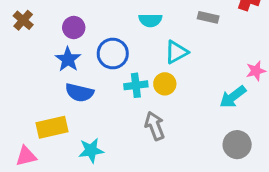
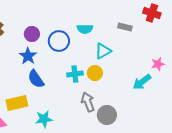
blue circle: (113, 54) -> (59, 41), moved
blue semicircle: (80, 93) -> (36, 79), turned 42
gray circle: (237, 145) -> (107, 115), moved

